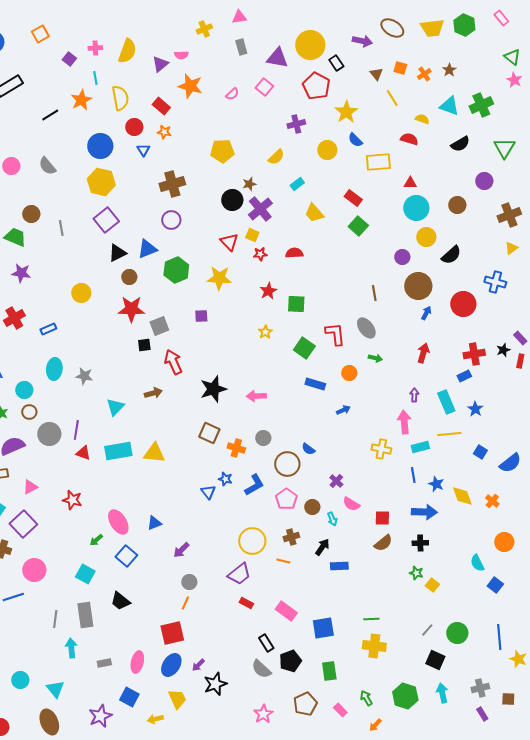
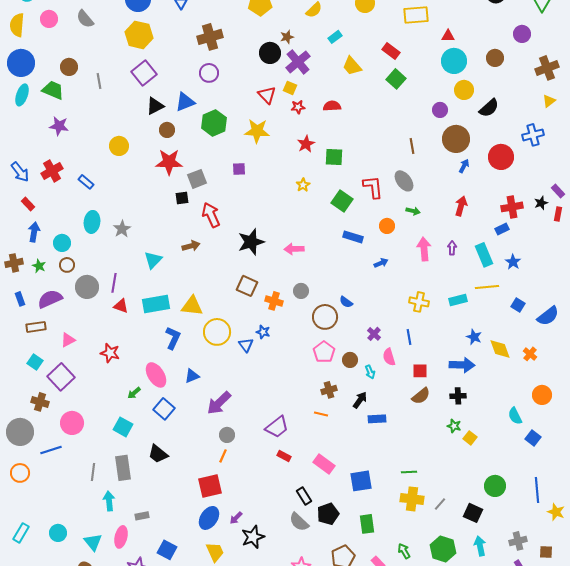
blue cross: (495, 282) -> (533, 135), turned -30
blue rectangle: (48, 329) -> (86, 182), turned 63
gray star: (84, 376) -> (122, 229), turned 30
pink arrow: (404, 422) -> (424, 249), moved
blue line: (413, 475) -> (409, 337), moved
blue L-shape: (254, 485) -> (173, 338), moved, turned -35
pink semicircle: (351, 504) -> (389, 357), turned 42
yellow circle: (252, 541) -> (217, 332), moved
purple arrow: (181, 550) -> (219, 403), size x1.5
gray line: (427, 630) -> (440, 504), moved
pink ellipse: (137, 662) -> (121, 537), moved

